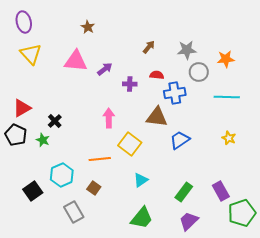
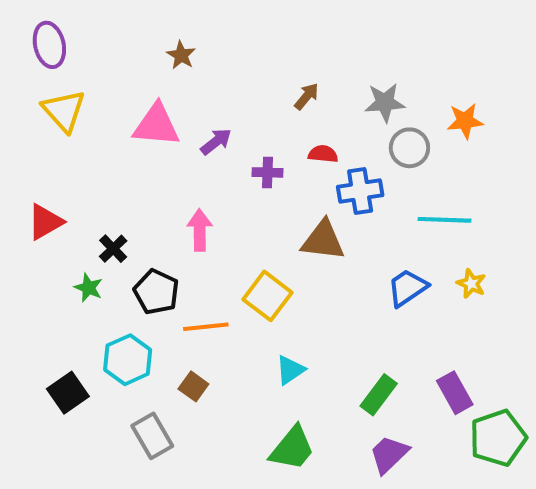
cyan line: (227, 97) -> (444, 220), moved
pink arrow: (109, 118) -> (200, 230), moved
black pentagon: (16, 135) -> (156, 292), moved
blue trapezoid: (180, 140) -> (407, 288), moved

